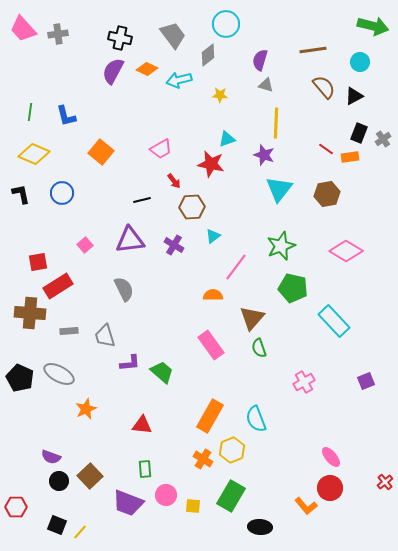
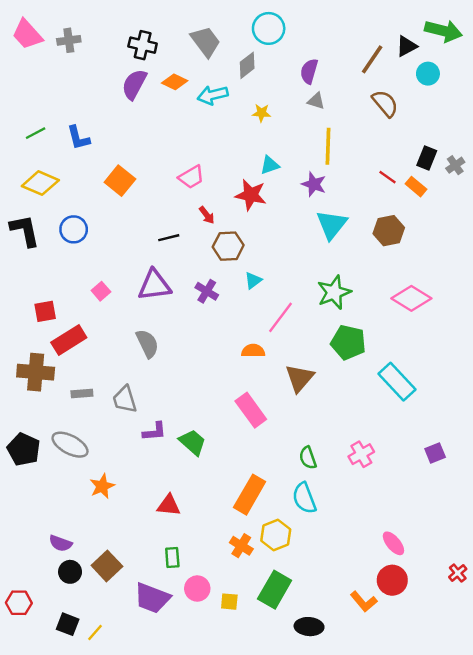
brown line: (313, 50) -> (372, 59), turned -48
black triangle: (354, 96) -> (407, 46), moved
green line: (30, 112) -> (36, 133), turned 54
orange rectangle: (350, 157) -> (416, 187), turned 48
black L-shape: (21, 194) -> (25, 231), size x1.4
green semicircle: (259, 348) -> (308, 458), moved

